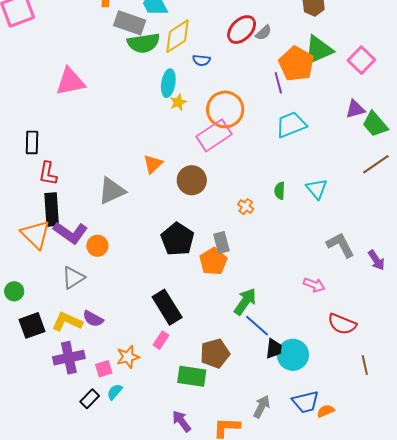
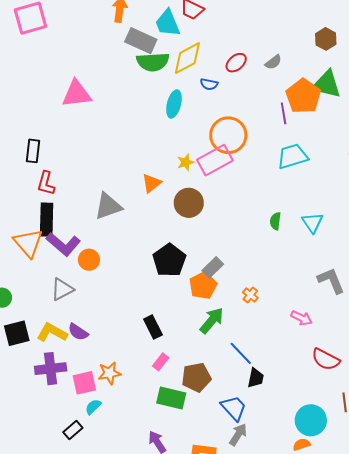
red ellipse: (242, 30) -> (236, 63), moved, size x0.7
green triangle: (318, 50) -> (327, 84), turned 32
yellow star: (178, 102) -> (186, 162), moved
orange cross: (246, 207) -> (250, 295), moved
gray rectangle: (221, 242) -> (213, 267), turned 55
green arrow: (245, 302) -> (212, 321), moved
black rectangle: (167, 307) -> (153, 327), size x0.7
pink rectangle: (161, 340) -> (161, 362), moved
cyan circle: (293, 355) -> (311, 420), moved
pink square: (104, 369) -> (84, 383), size x1.4
black rectangle: (90, 399) -> (73, 430), moved
blue trapezoid: (306, 402) -> (234, 408), moved, turned -124

